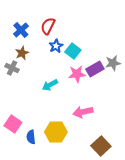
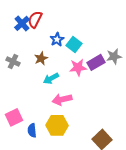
red semicircle: (48, 26) -> (35, 19), moved
brown star: (22, 53) -> (41, 58), moved
pink arrow: (83, 112) -> (62, 99), moved
pink square: (13, 124) -> (14, 117), turned 30

